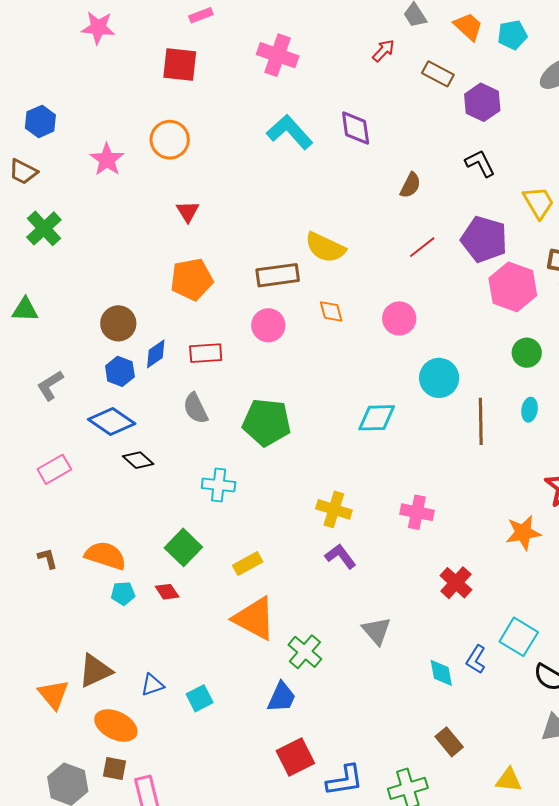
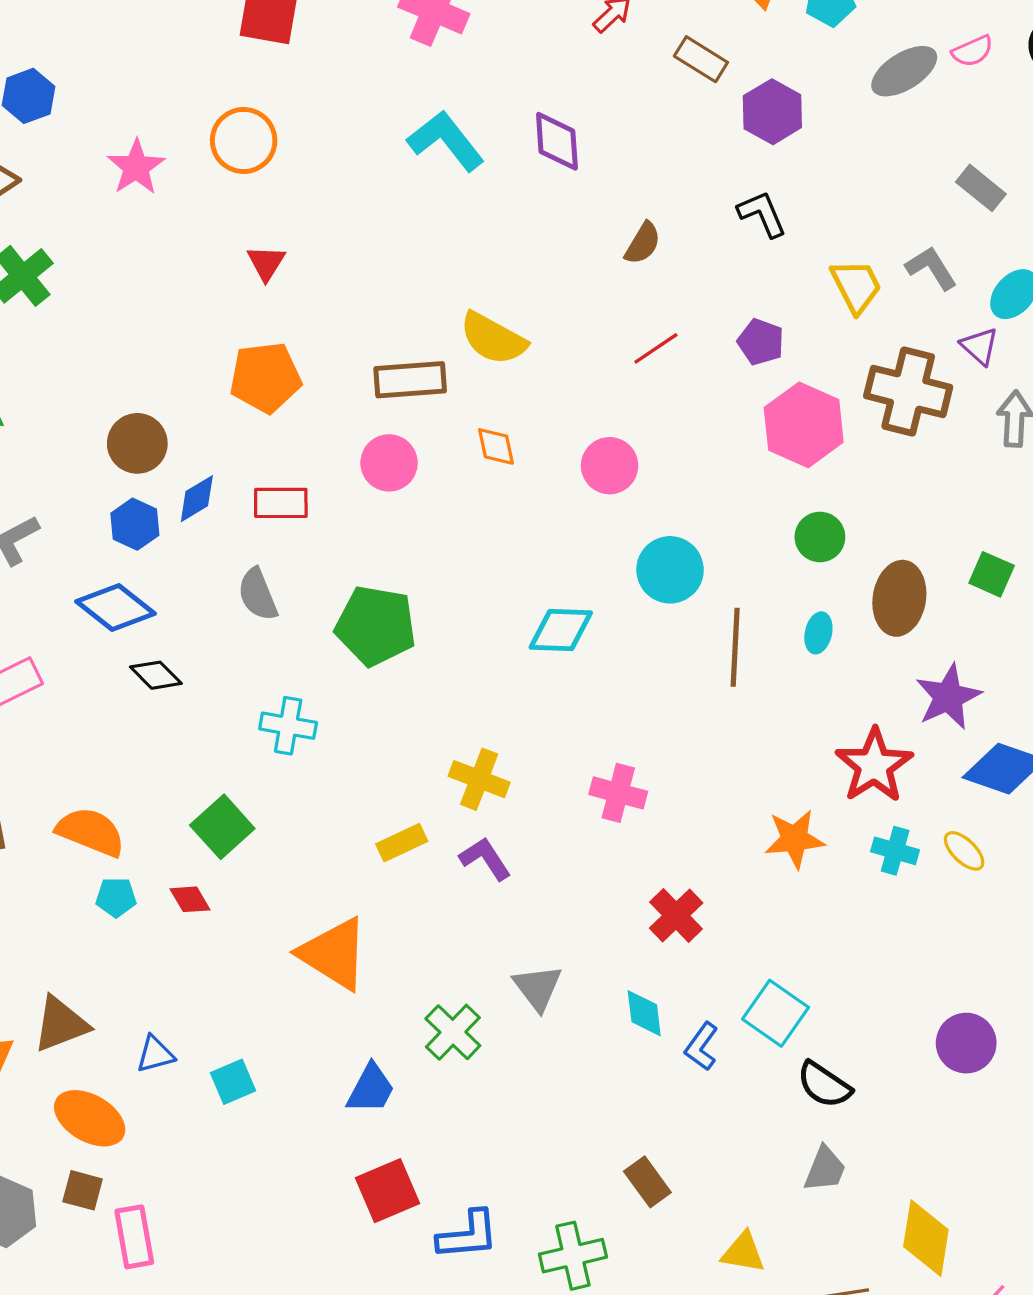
purple pentagon: (484, 239) -> (761, 342), size x0.6
yellow rectangle: (248, 564) -> (402, 843), moved
green cross: (305, 652) -> (453, 1032), moved
cyan diamond: (441, 673) -> (644, 1013), moved

